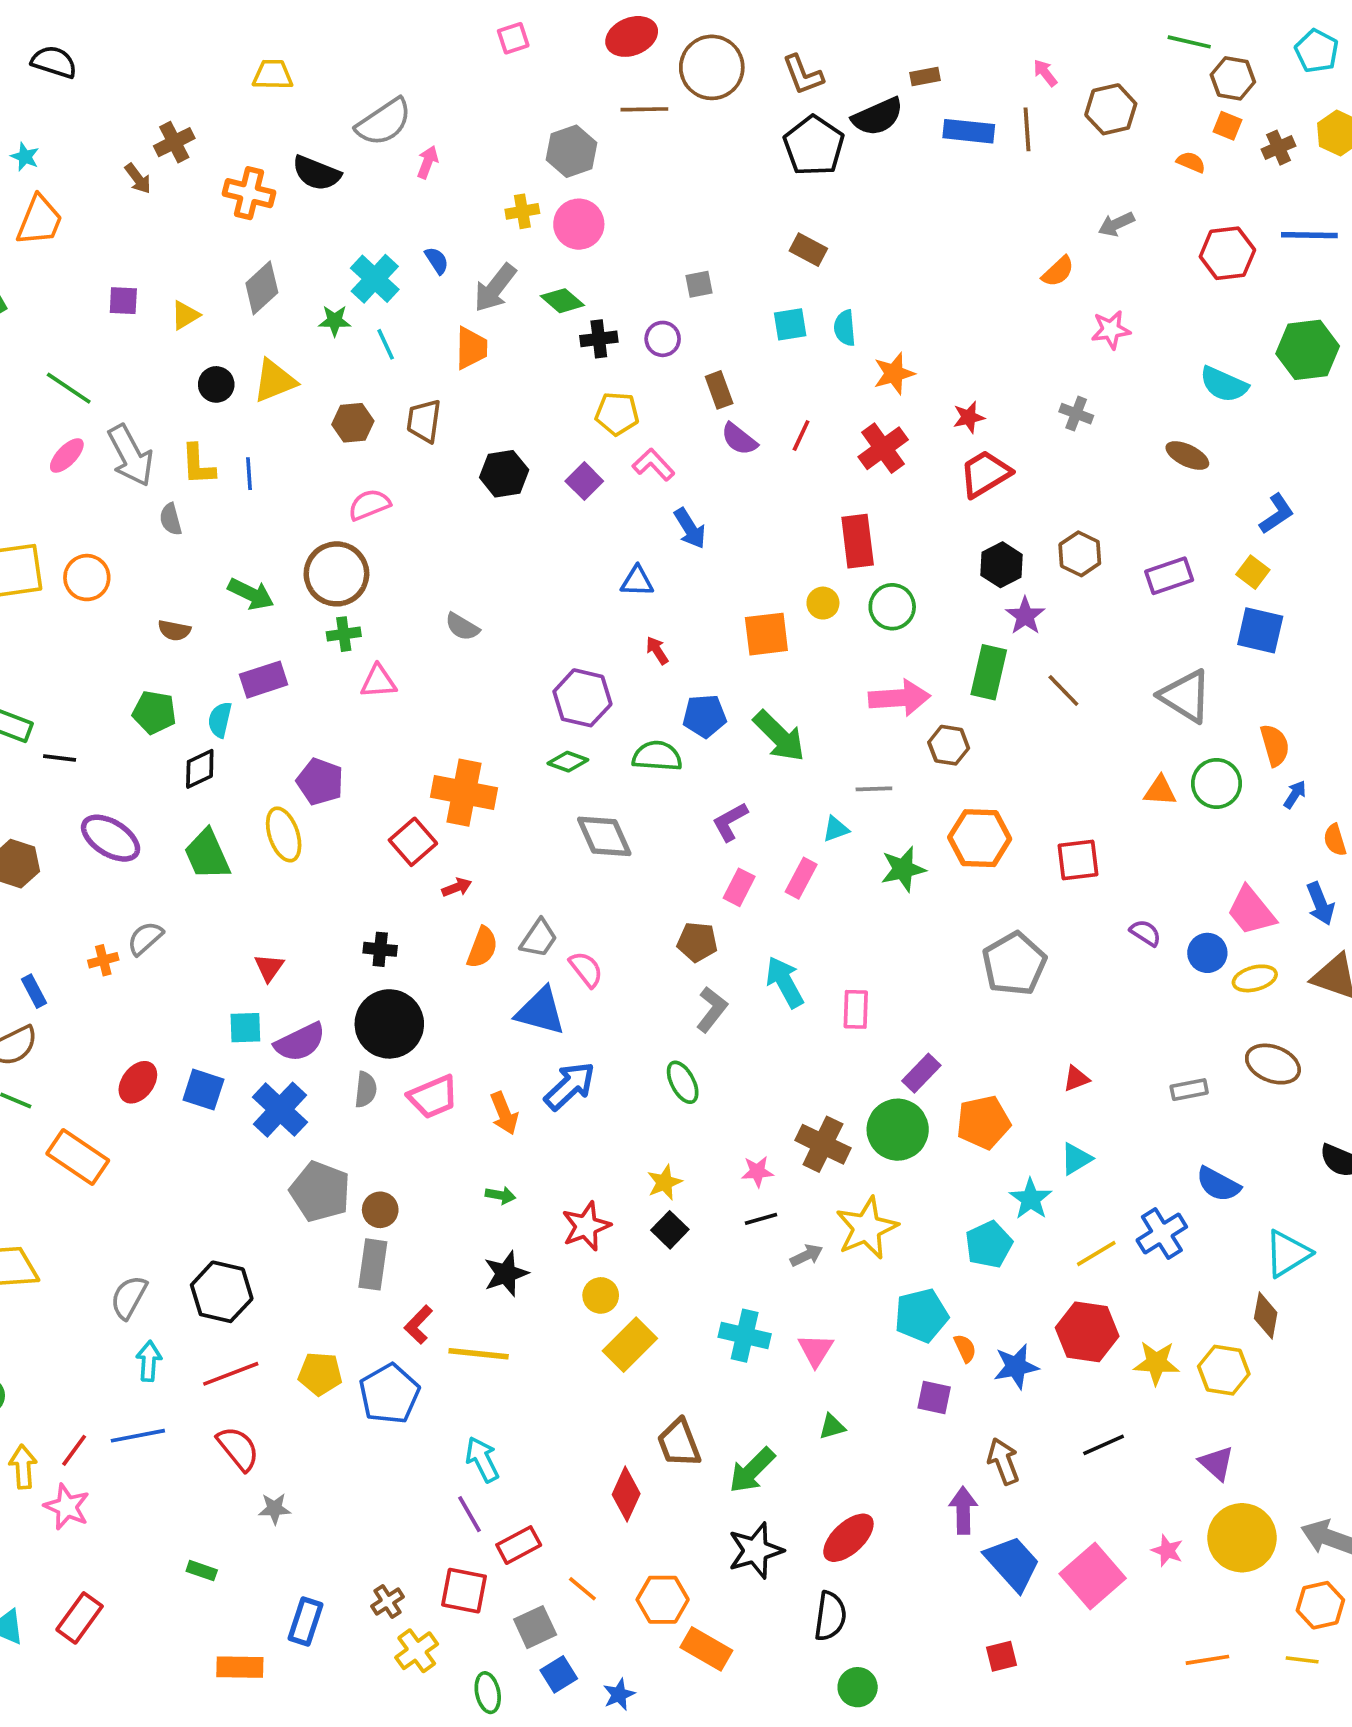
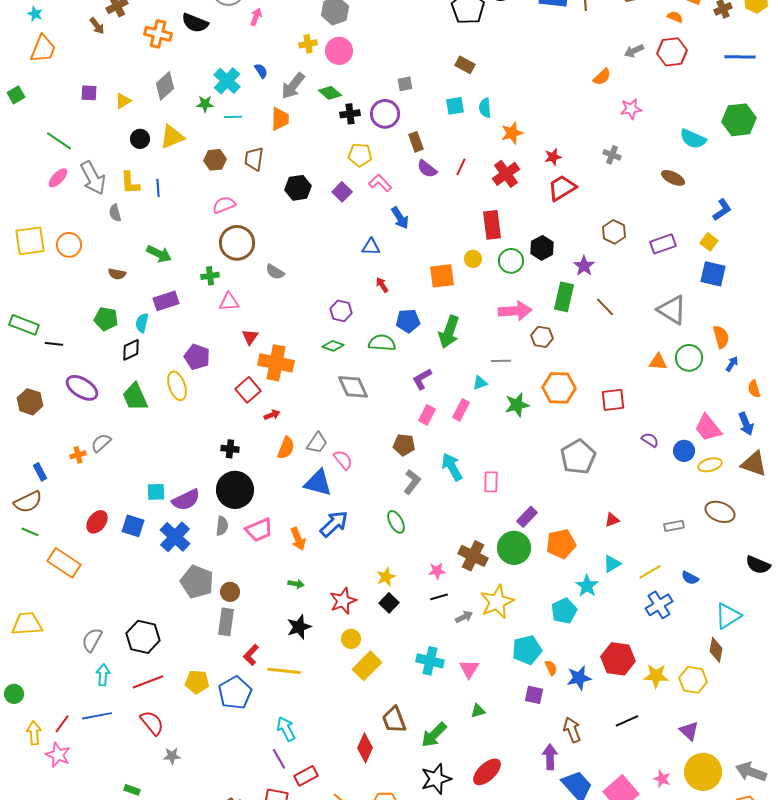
red hexagon: (1227, 253) -> (672, 52), moved
purple circle: (663, 339) -> (385, 114), size x1.5
cyan line: (386, 344) -> (233, 117), turned -66
black hexagon: (1002, 565) -> (542, 248), moved
brown circle: (336, 574) -> (237, 243), moved
purple hexagon: (582, 698) -> (341, 311), size x0.7
green arrow: (779, 736) -> (449, 332), turned 64
red triangle: (269, 967) -> (250, 337), moved
blue semicircle: (1218, 1184) -> (690, 578), size x0.7
yellow line: (1096, 1254) -> (650, 572), moved

